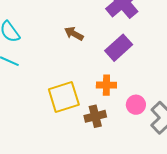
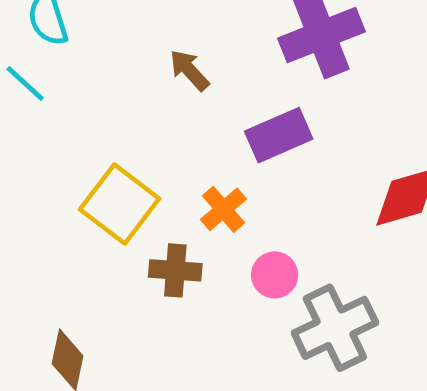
orange cross: (106, 85) -> (224, 209), turned 30
yellow square: (64, 97) -> (120, 204), turned 36

